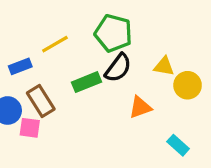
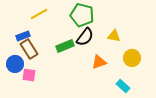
yellow line: (55, 44) -> (39, 14), moved
yellow circle: (188, 85) -> (132, 58), moved
brown rectangle: (41, 101) -> (29, 49), moved

